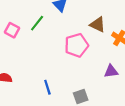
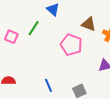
pink pentagon: (77, 45) -> (71, 45), turned -30

